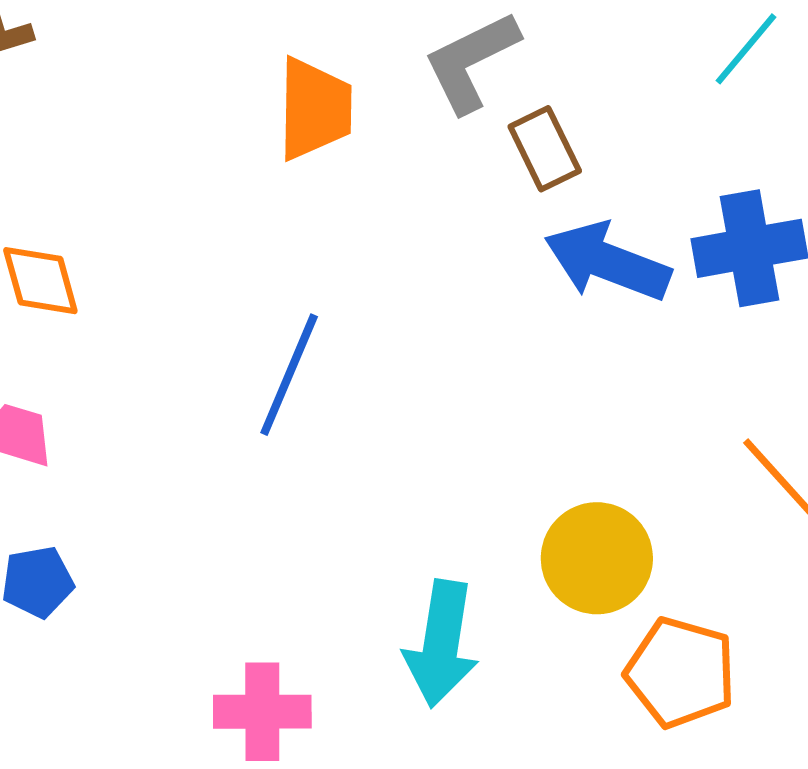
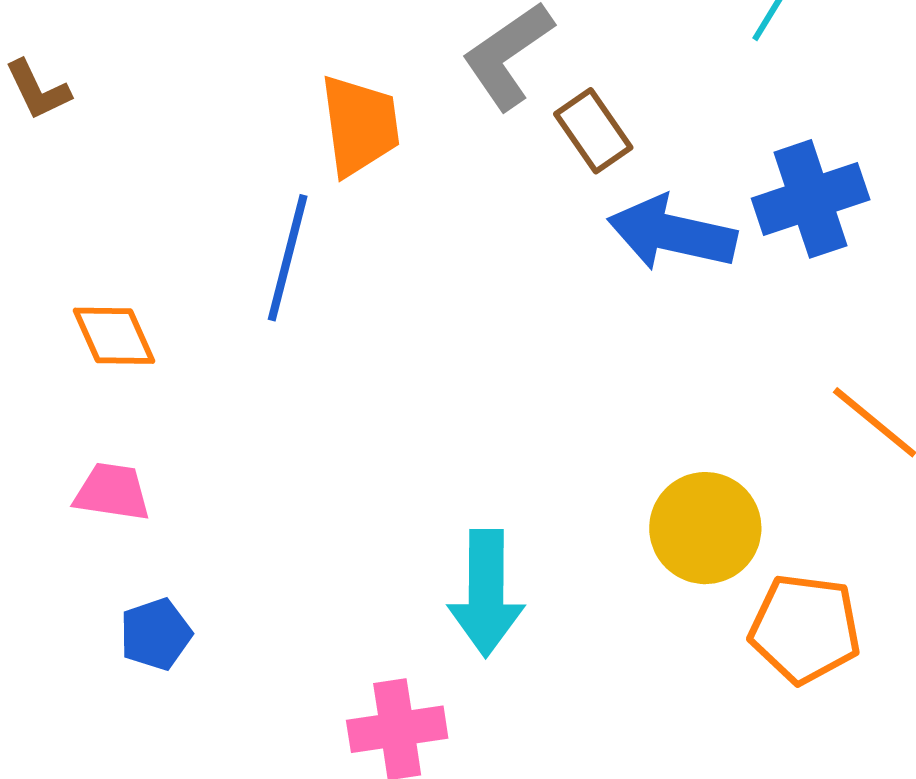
blue line: (289, 375) -> (288, 258), moved
cyan arrow: (441, 644) -> (486, 593), moved

